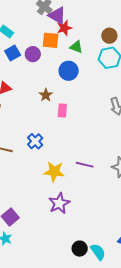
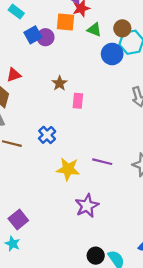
brown circle: (109, 36) -> (122, 28), moved
blue square: (13, 53) -> (33, 35), moved
blue circle: (69, 71) -> (112, 54), moved
purple star: (59, 203) -> (87, 206), moved

